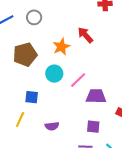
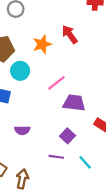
cyan circle: (54, 74) -> (20, 71), moved
purple square: (93, 127) -> (67, 136), turned 32

